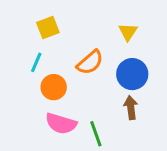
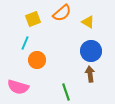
yellow triangle: (128, 32) -> (88, 22), turned -32
orange semicircle: (90, 62) -> (62, 13), moved
pink semicircle: (61, 124) -> (18, 87), moved

